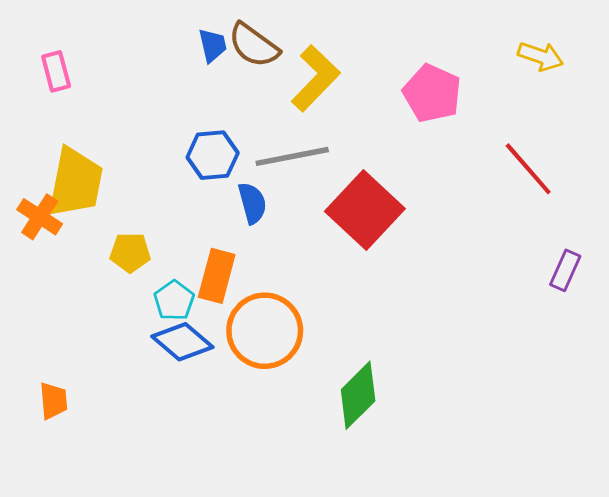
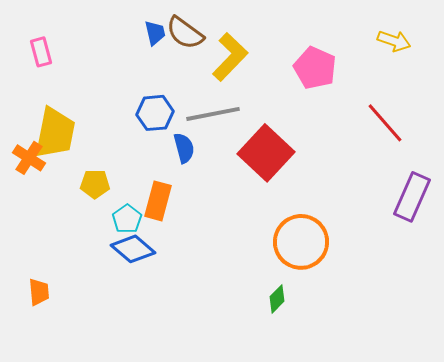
purple rectangle: (565, 270) -> (412, 197), size x1.6
orange circle: (265, 331) -> (301, 242), moved
green diamond: (358, 395) -> (277, 299), moved, size x0.6

